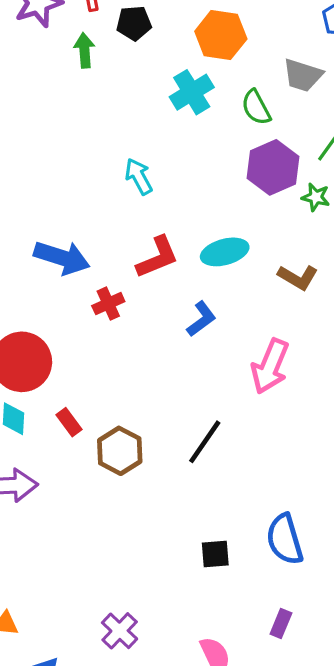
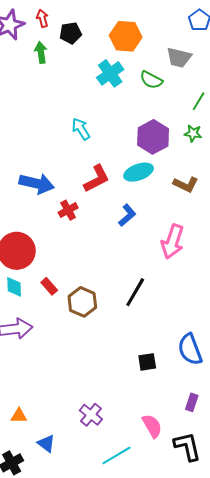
green semicircle: (256, 107) -> (151, 80), turned -30
purple hexagon: (273, 167) -> (153, 137), moved

